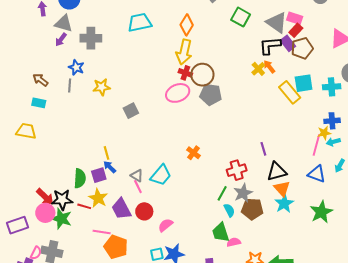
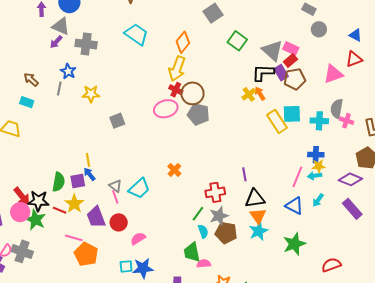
cyan trapezoid: (140, 22) -> (136, 34), turned 40
yellow star: (324, 133) -> (319, 166), moved

